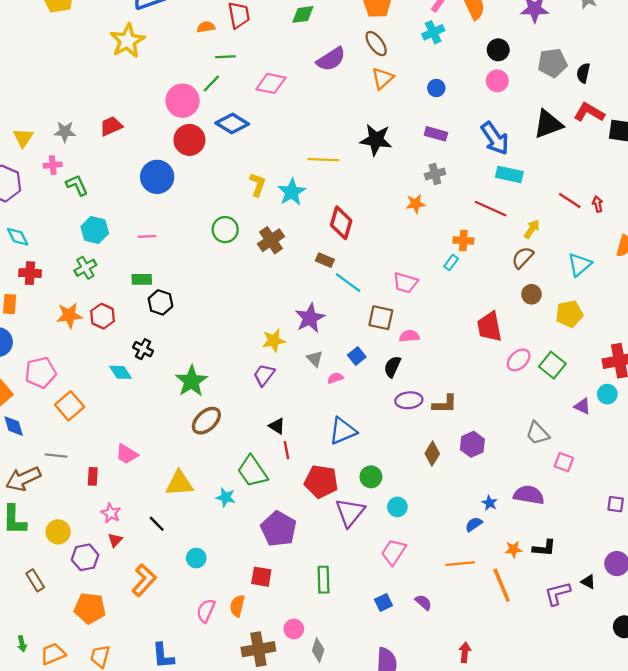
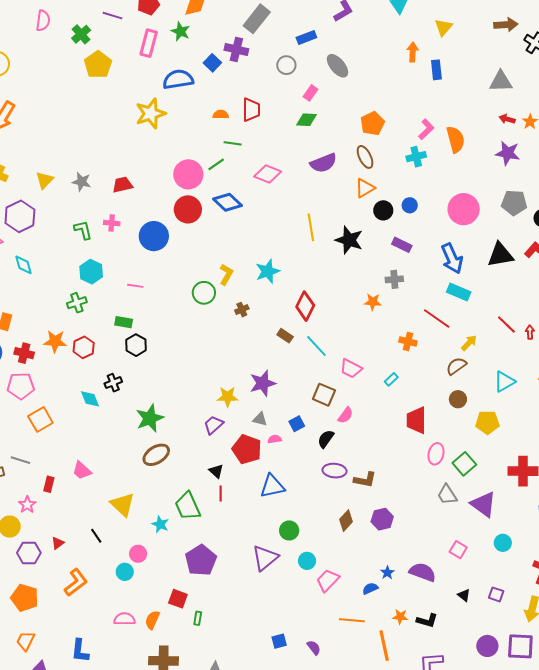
black circle: (498, 50) -> (383, 210), moved
pink circle: (497, 81) -> (464, 209), size x1.6
yellow line: (323, 160) -> (311, 227), moved, turned 68
pink cross: (53, 165) -> (112, 223), moved
yellow L-shape: (258, 185) -> (226, 274), moved
brown cross: (271, 240) -> (242, 310), size x0.6
cyan rectangle: (451, 263) -> (391, 379), moved
red cross: (30, 273) -> (24, 353), moved
cyan line: (348, 283) -> (316, 346), moved
pink semicircle: (409, 336) -> (346, 415), turned 120
black cross: (143, 349) -> (113, 383), turned 30
gray triangle: (315, 359) -> (260, 419), turned -42
pink ellipse: (519, 360) -> (436, 454), turned -45
cyan circle: (607, 394) -> (503, 543), moved
purple triangle: (582, 406) -> (484, 504), size x1.8
gray trapezoid: (538, 433) -> (447, 495), moved
red pentagon: (321, 482) -> (247, 449), moved
yellow triangle: (179, 483) -> (123, 505), turned 36
pink star: (111, 513) -> (27, 505), moved
pink trapezoid: (394, 552) -> (328, 580), moved
green rectangle: (324, 580) -> (198, 618), moved, size x0.6
black triangle: (588, 582) -> (464, 595), moved
pink semicircle: (206, 611) -> (124, 619), turned 55
pink circle: (294, 629) -> (138, 554), moved

